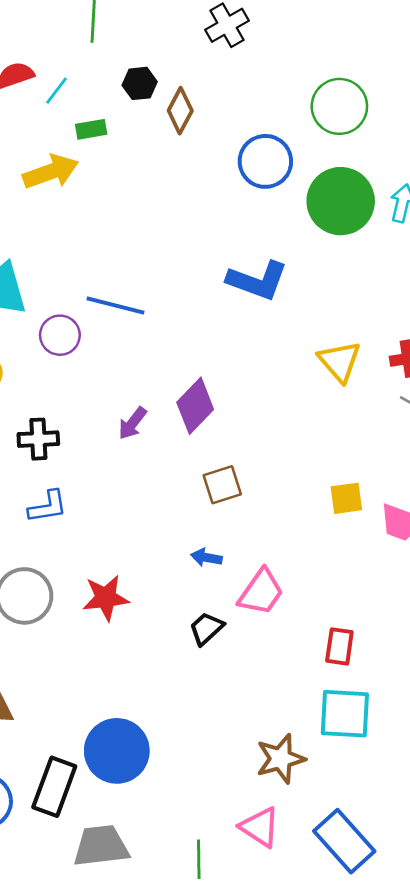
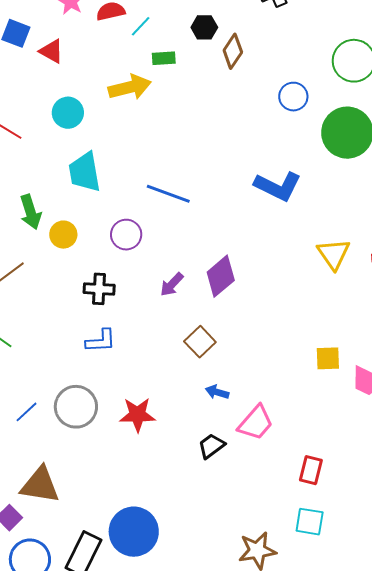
blue circle: (265, 161) -> (293, 97), size x0.7
purple circle: (60, 335) -> (126, 235), moved
brown square: (222, 485) -> (200, 342), moved, turned -32
cyan square: (345, 714) -> (310, 522), size x0.7

